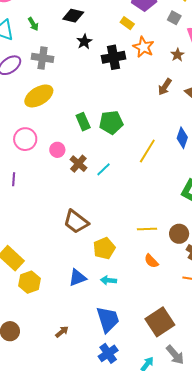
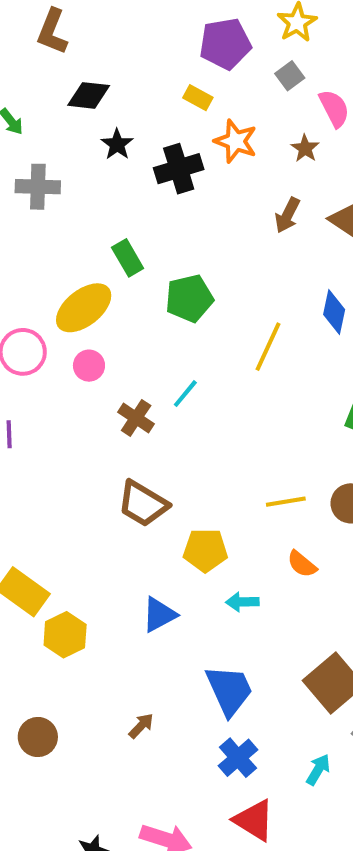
gray square: (174, 18) -> (290, 76), turned 32
yellow ellipse: (39, 96) -> (84, 308), moved
green rectangle: (83, 122) -> (128, 258), moved
brown cross: (78, 164) -> (136, 418), moved
yellow pentagon: (104, 248) -> (205, 550), turned 30
cyan arrow: (108, 280) -> (242, 602), moved

